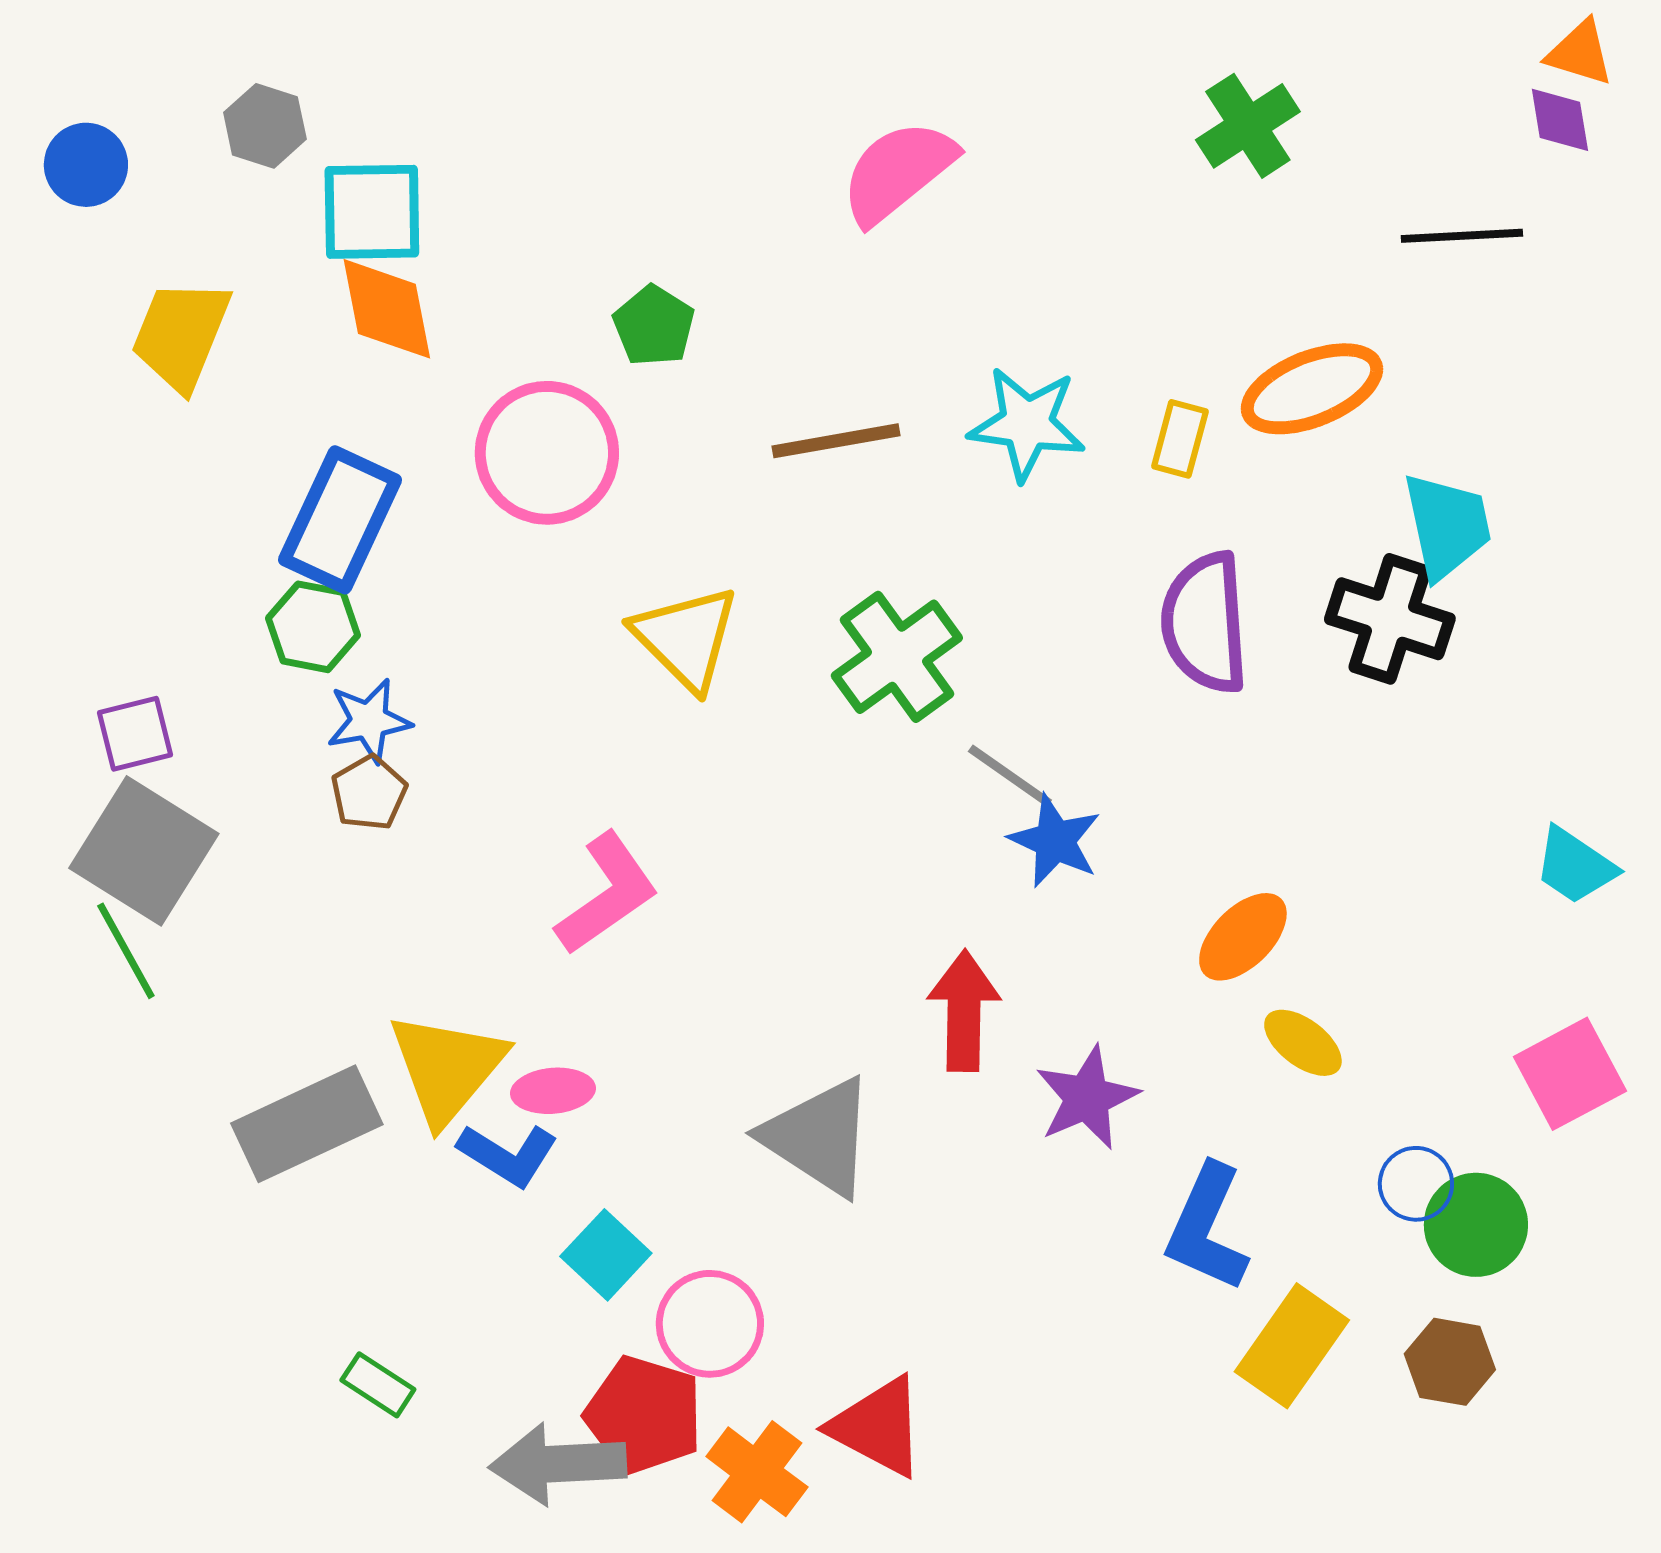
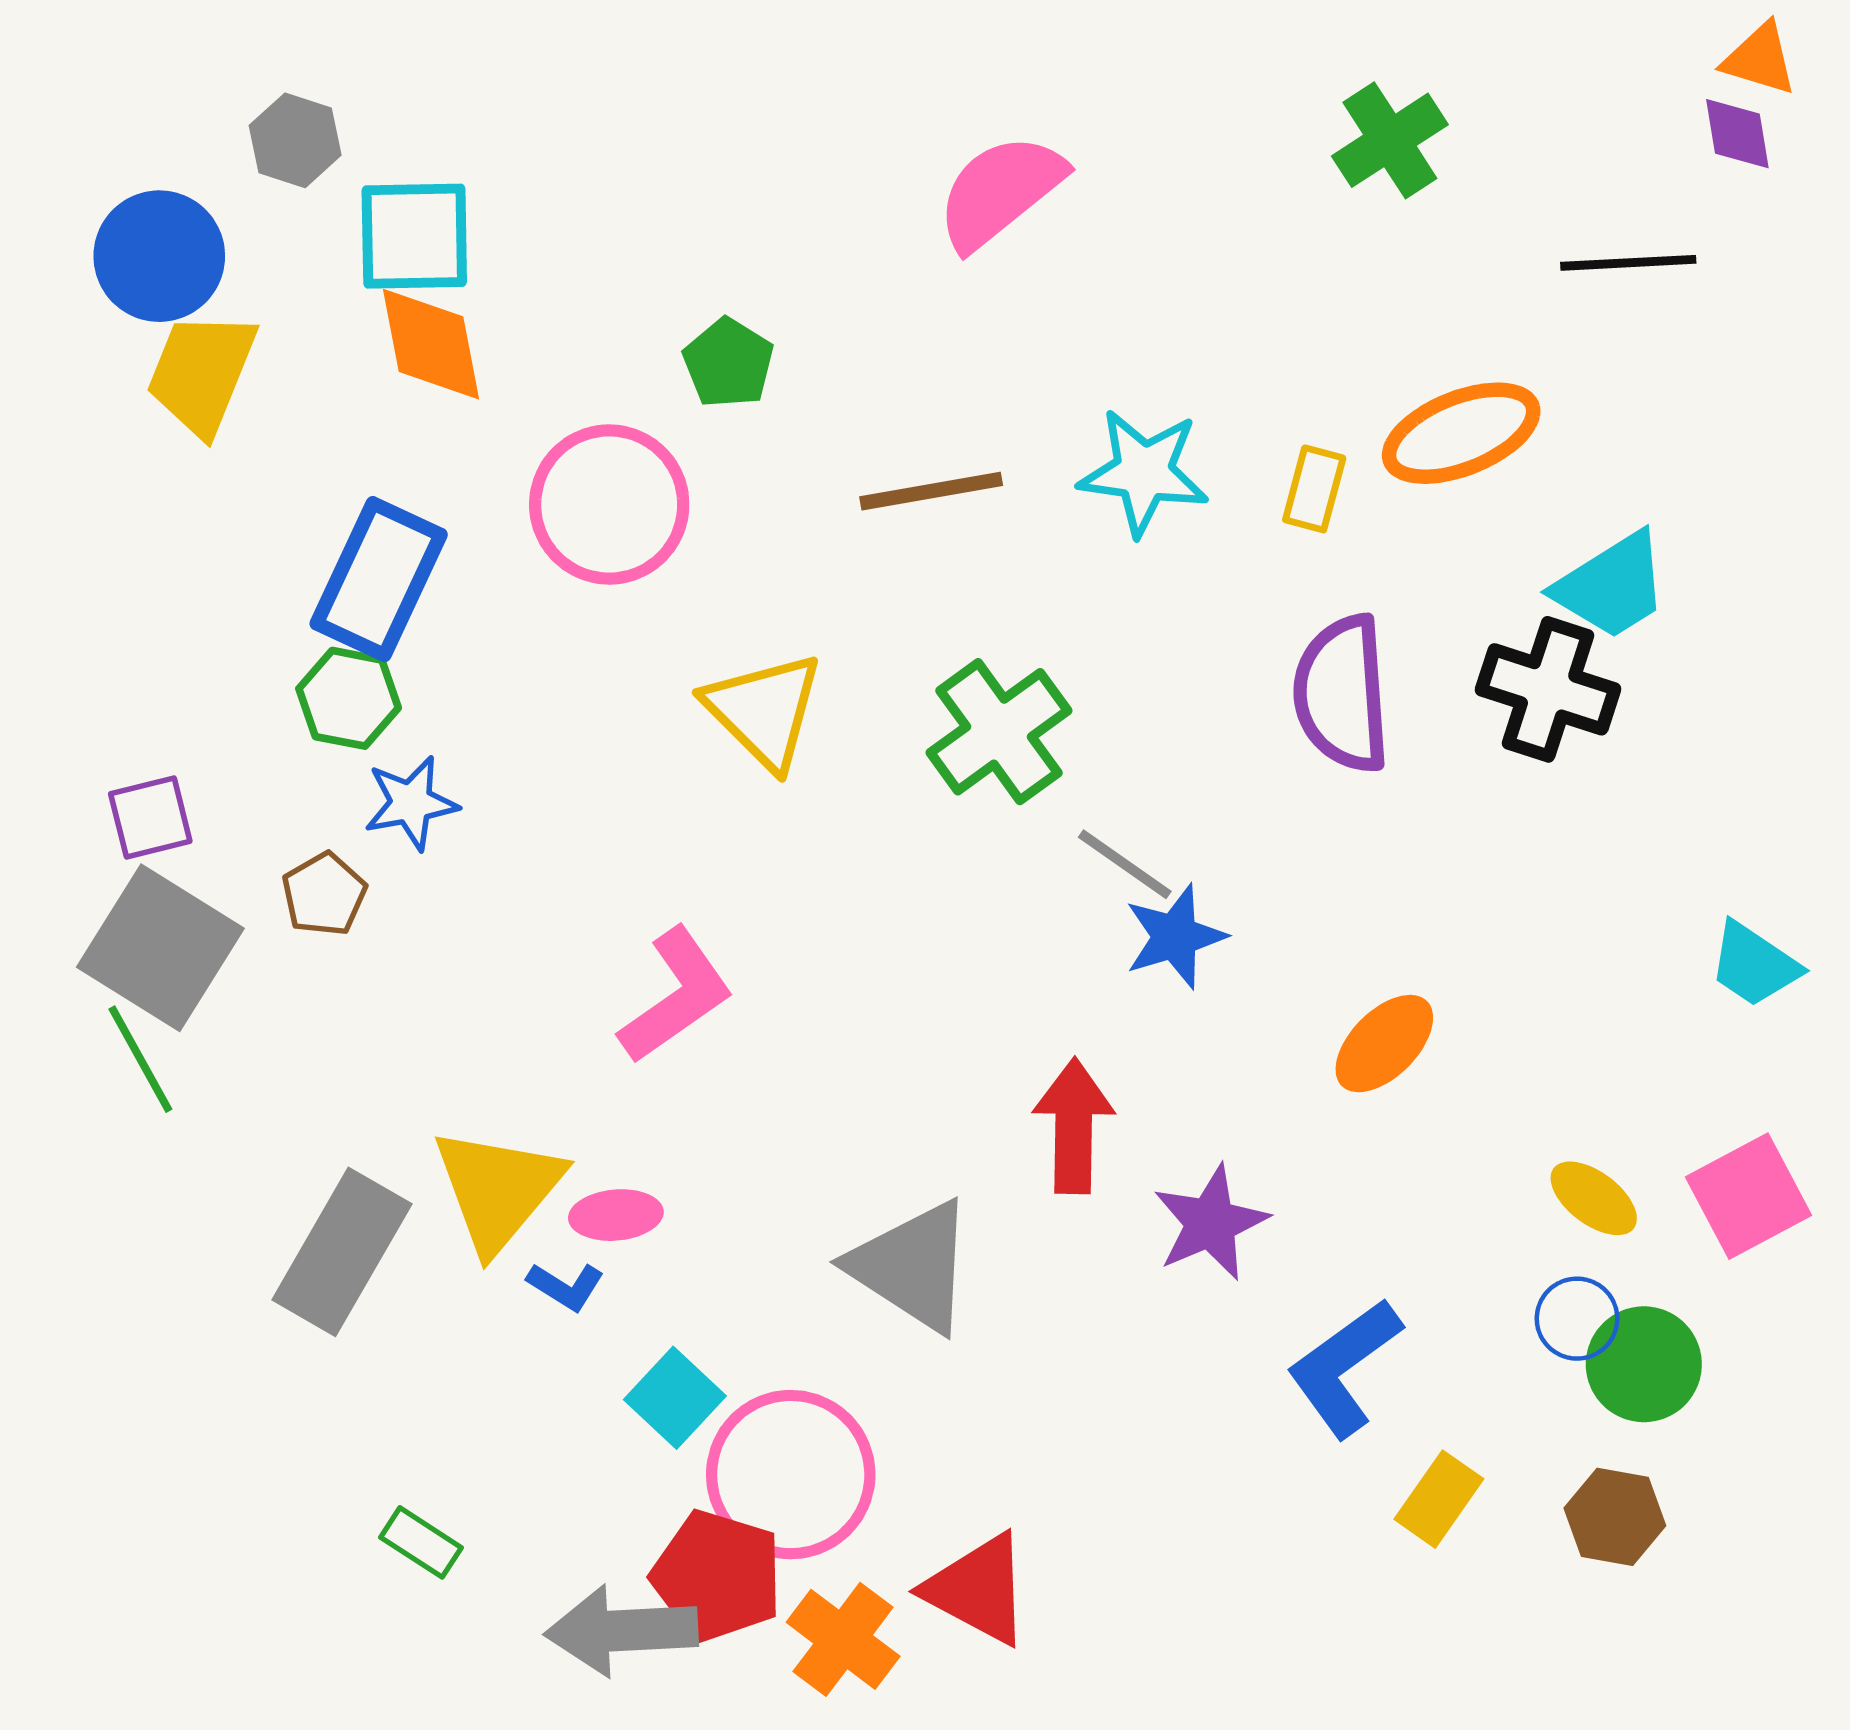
blue circle: (86, 165) -> (159, 256), moved, size x1.4
cyan trapezoid: (1447, 526) -> (1612, 586), turned 70
brown pentagon: (369, 793) -> (324, 894), moved
blue star: (1055, 841) -> (1175, 937), turned 30
yellow ellipse: (1303, 1043) -> (1594, 1198), moved
gray rectangle: (307, 1124) -> (342, 1252), turned -35
blue L-shape: (508, 1155) -> (566, 1286), size x0.7
blue L-shape: (1207, 1228) -> (1344, 1368), turned 30
pink circle: (710, 1324) -> (791, 1475), size x1.4
yellow rectangle: (1292, 1346) -> (1439, 1499), size x0.7

